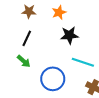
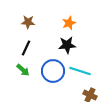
orange star: (59, 12) -> (69, 23), moved
blue circle: (53, 79) -> (53, 71), moved

